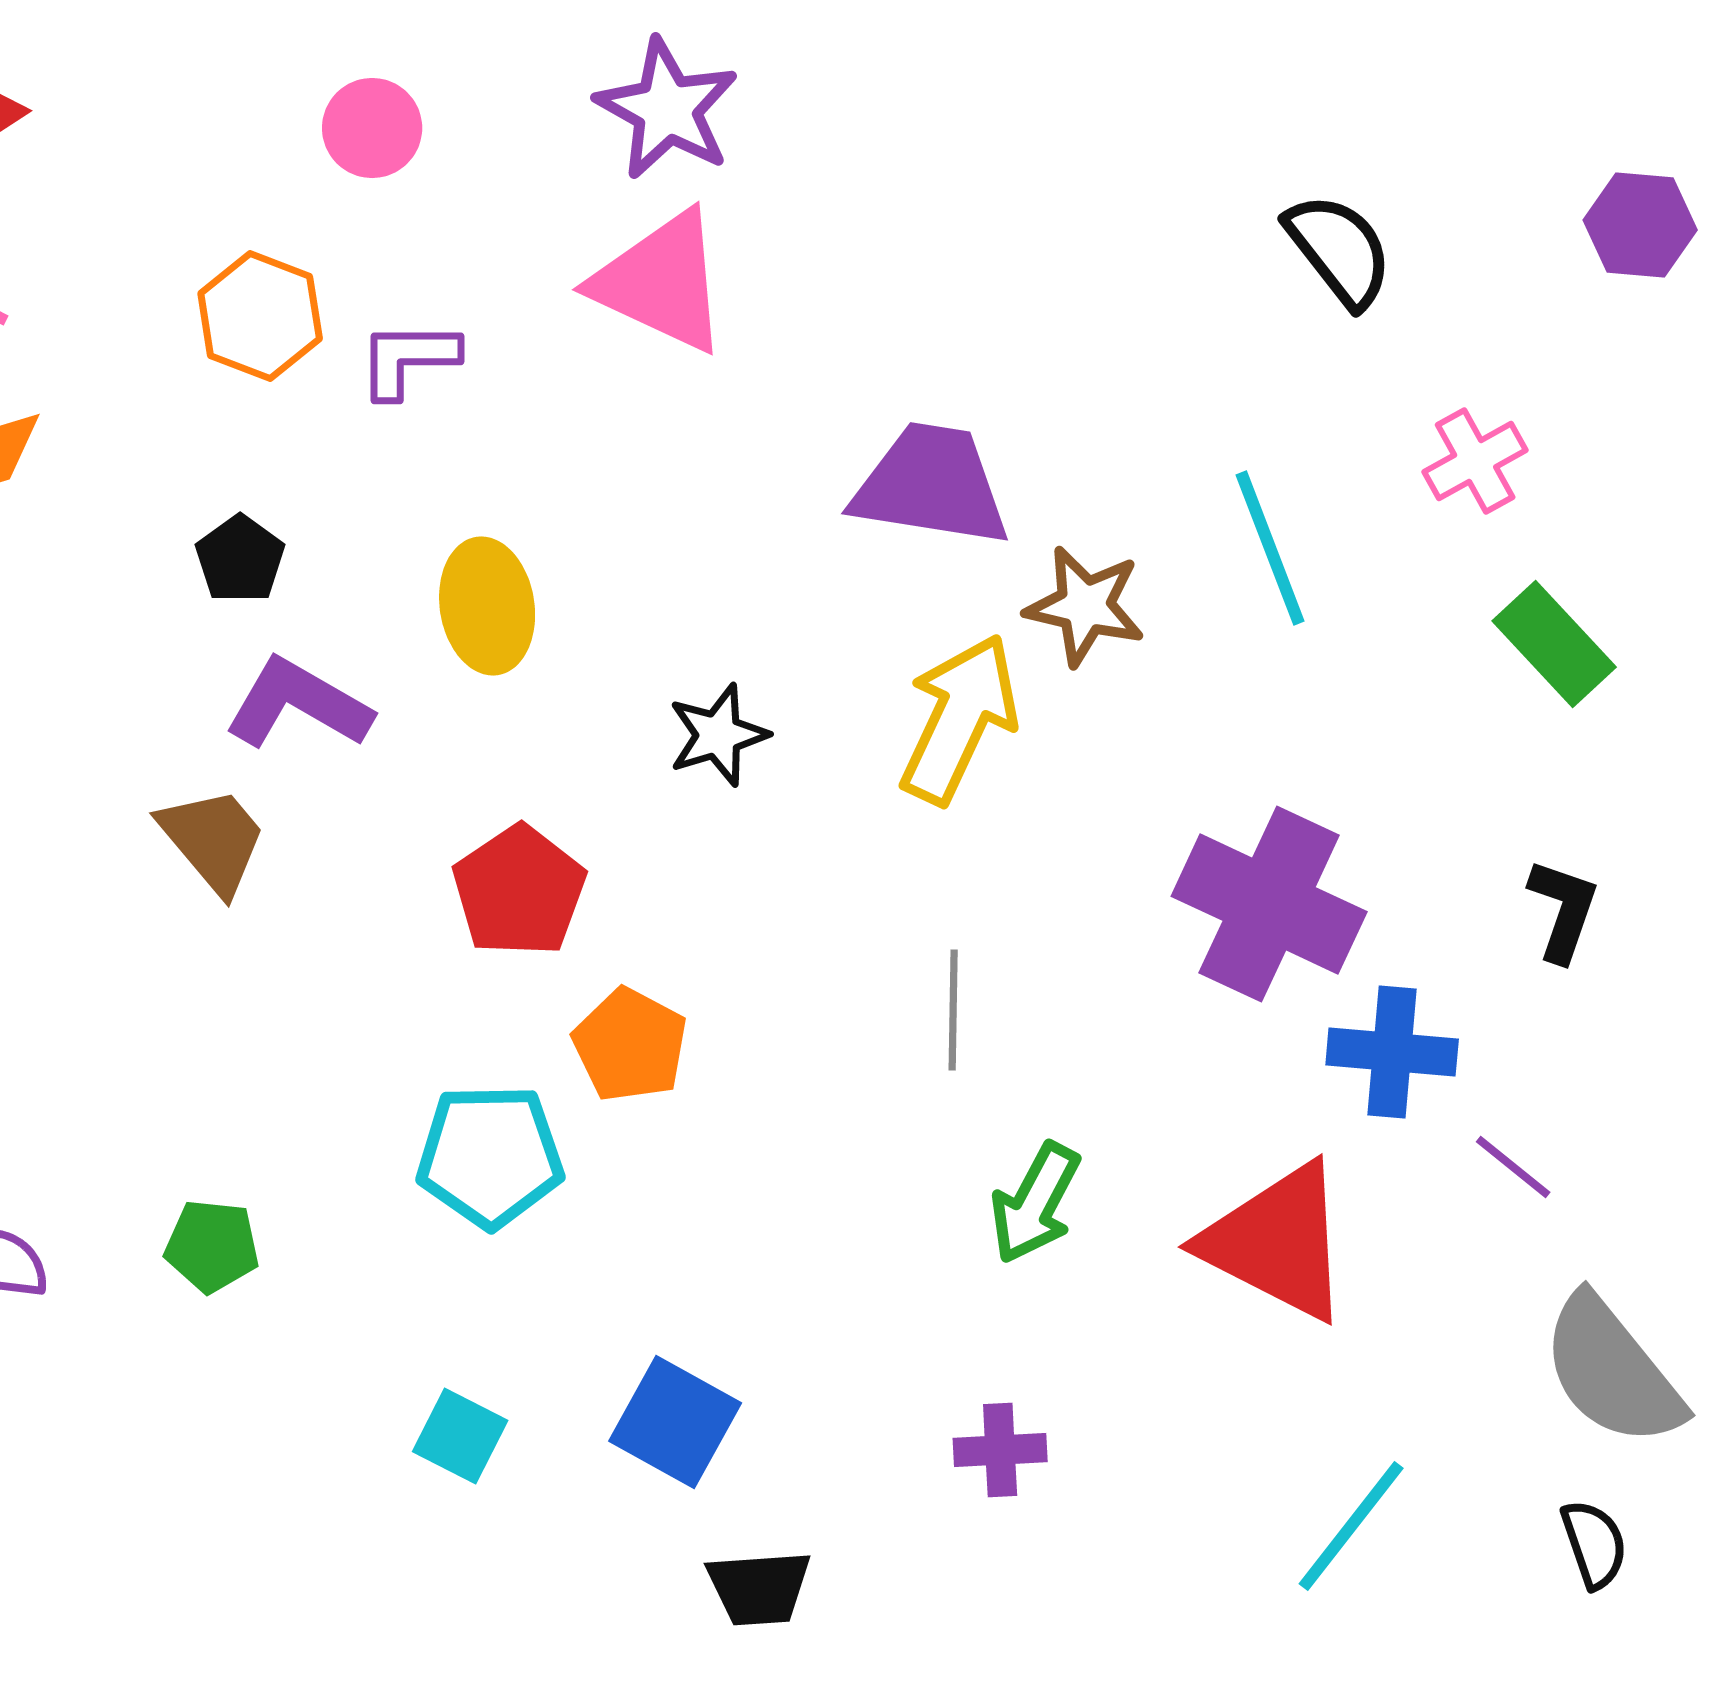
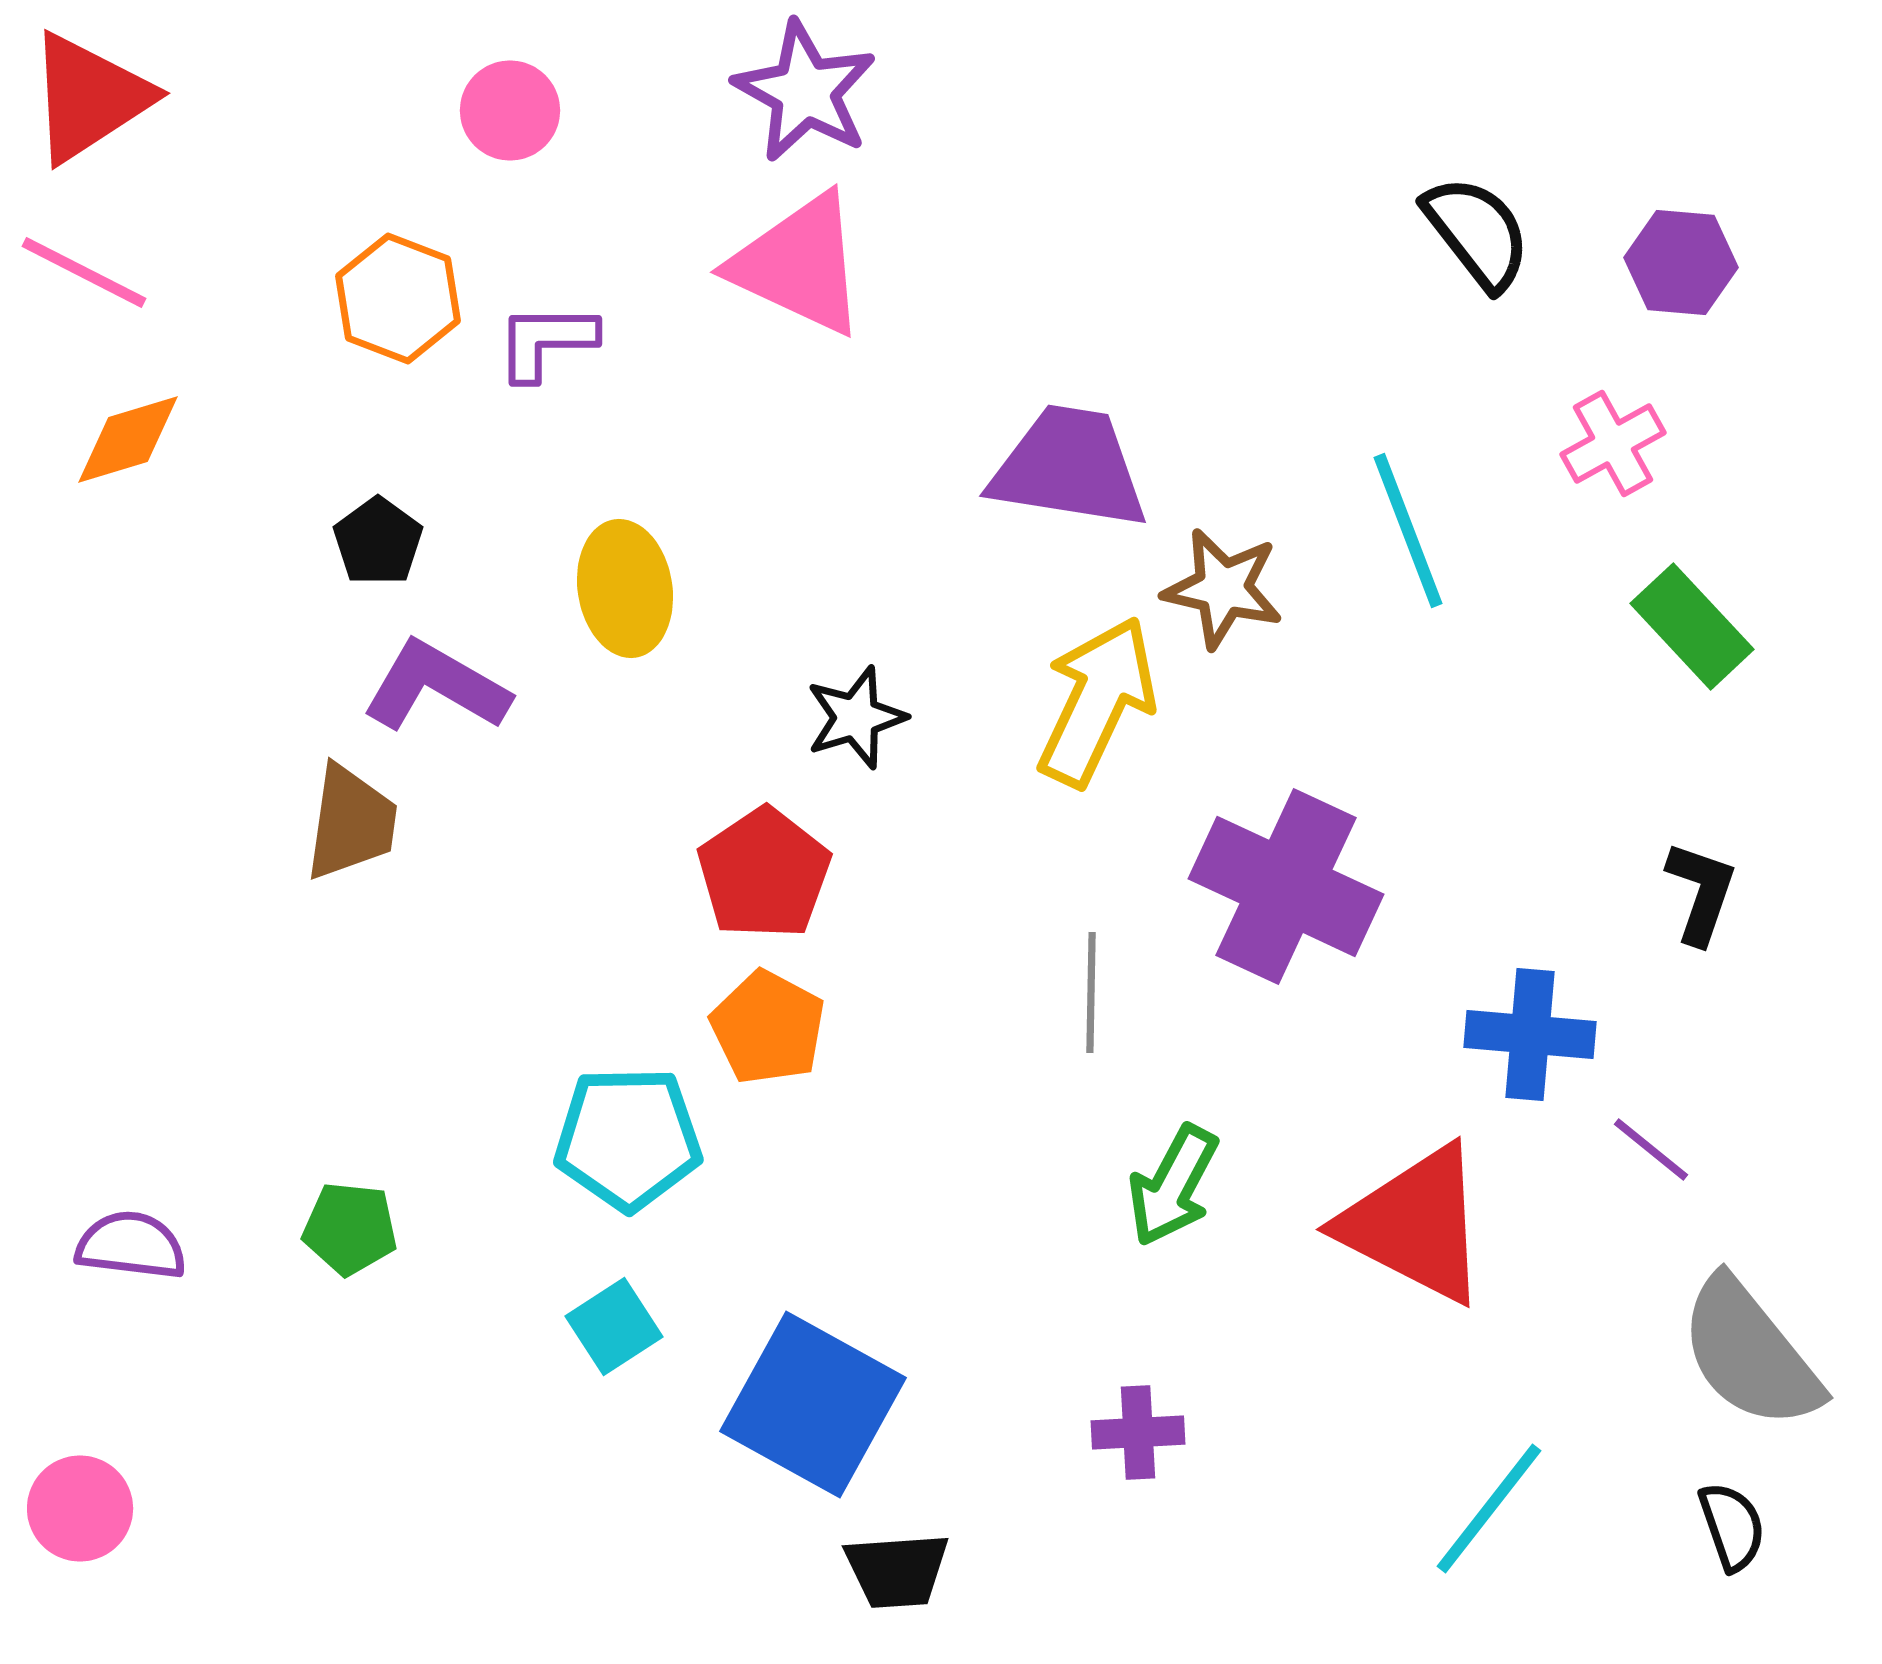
purple hexagon: (1640, 225) -> (1681, 262), moved
brown trapezoid: (213, 840) -> (351, 822), turned 48
red pentagon: (519, 891) -> (764, 873), moved
purple cross: (1269, 904) -> (1286, 886), moved
blue square: (675, 1422) -> (813, 1404), size x1.4
cyan square: (460, 1436) -> (614, 1326), moved, turned 30

